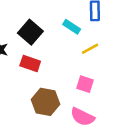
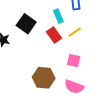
cyan rectangle: (72, 27) -> (58, 16), turned 40
red rectangle: (30, 63) -> (54, 35), moved, turned 42

